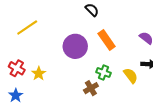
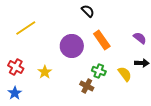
yellow star: (39, 73) -> (45, 72), moved
brown cross: (91, 88) -> (87, 86), turned -32

